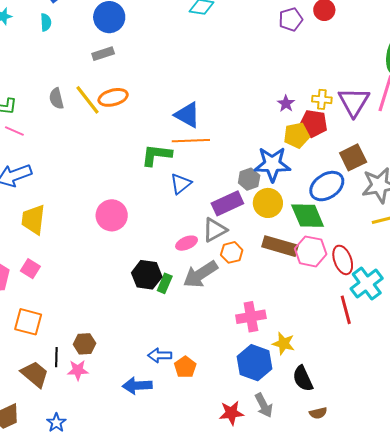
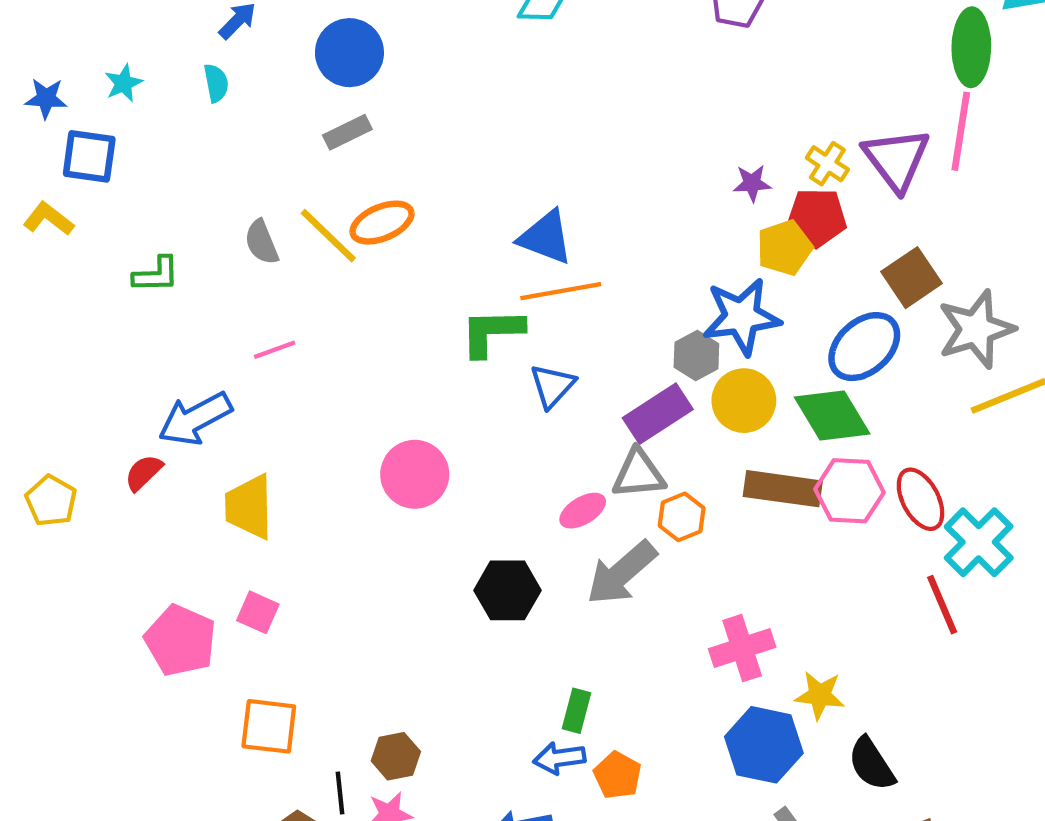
yellow cross: (322, 99) -> (827, 164), turned 36
purple star: (286, 104) -> (752, 183), turned -30
pink line: (14, 131) -> (275, 350), moved, turned -36
gray triangle: (215, 230) -> (639, 474), turned 32
green rectangle: (165, 283) -> (577, 711), moved

